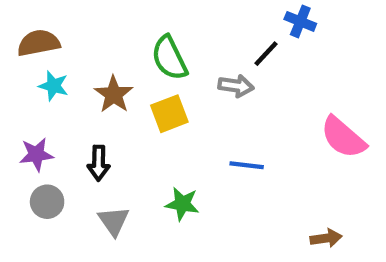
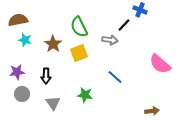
blue line: (247, 165) -> (115, 77), turned 35

